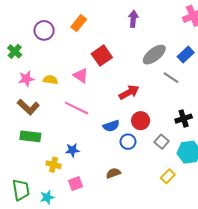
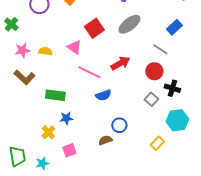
gray ellipse: (154, 55) -> (129, 24), moved
pink line: (77, 108) -> (89, 72), moved
black cross: (184, 119) -> (172, 88), turned 35
red circle: (141, 121) -> (154, 71), moved
green rectangle: (30, 136) -> (55, 95), moved
blue circle: (128, 142) -> (119, 125), moved
gray square: (162, 142) -> (151, 99), moved
yellow cross: (54, 165) -> (48, 132), turned 32

